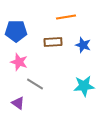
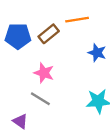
brown rectangle: (53, 42) -> (49, 34), moved, turned -36
pink star: (19, 62) -> (44, 73), moved

